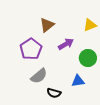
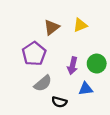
yellow triangle: (90, 25) -> (80, 25), moved
purple arrow: (66, 44) -> (72, 66), moved, turned 133

